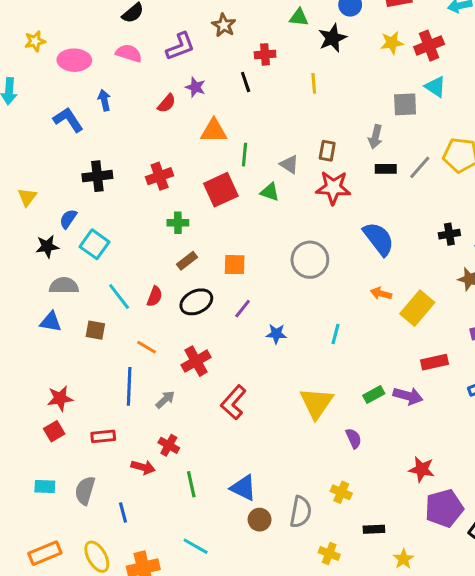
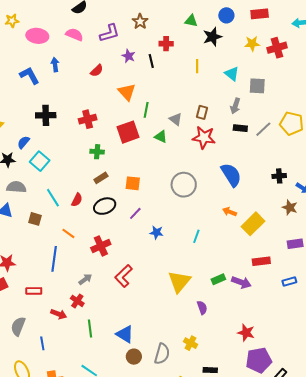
purple star: (195, 87) -> (128, 56), moved
cyan triangle: (435, 87) -> (232, 74), moved
orange triangle: (214, 131) -> (127, 92), turned 42
gray arrow: (165, 400) -> (85, 279), moved

